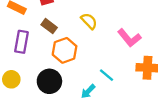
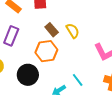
brown rectangle: (49, 26) -> (52, 30), moved

